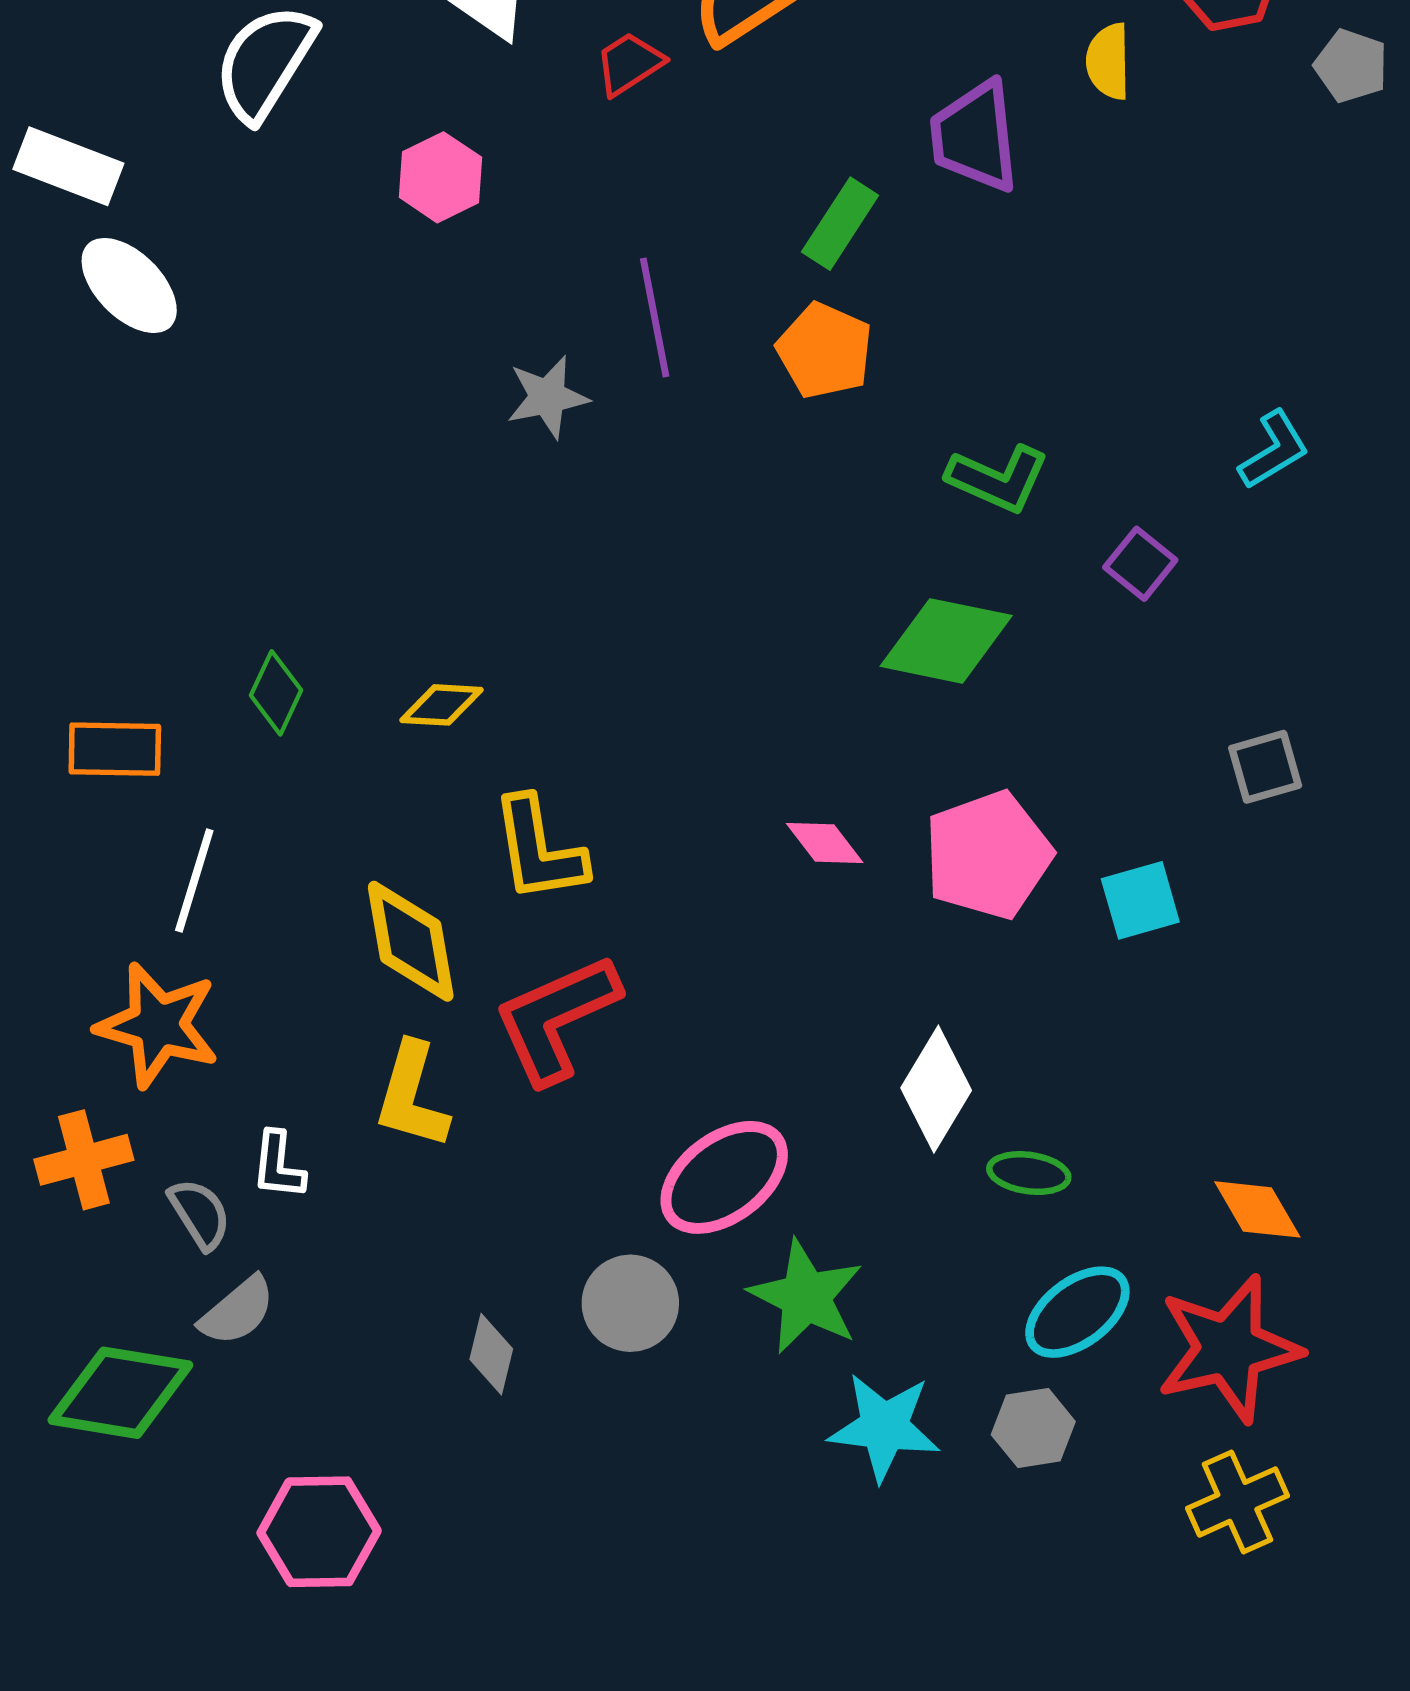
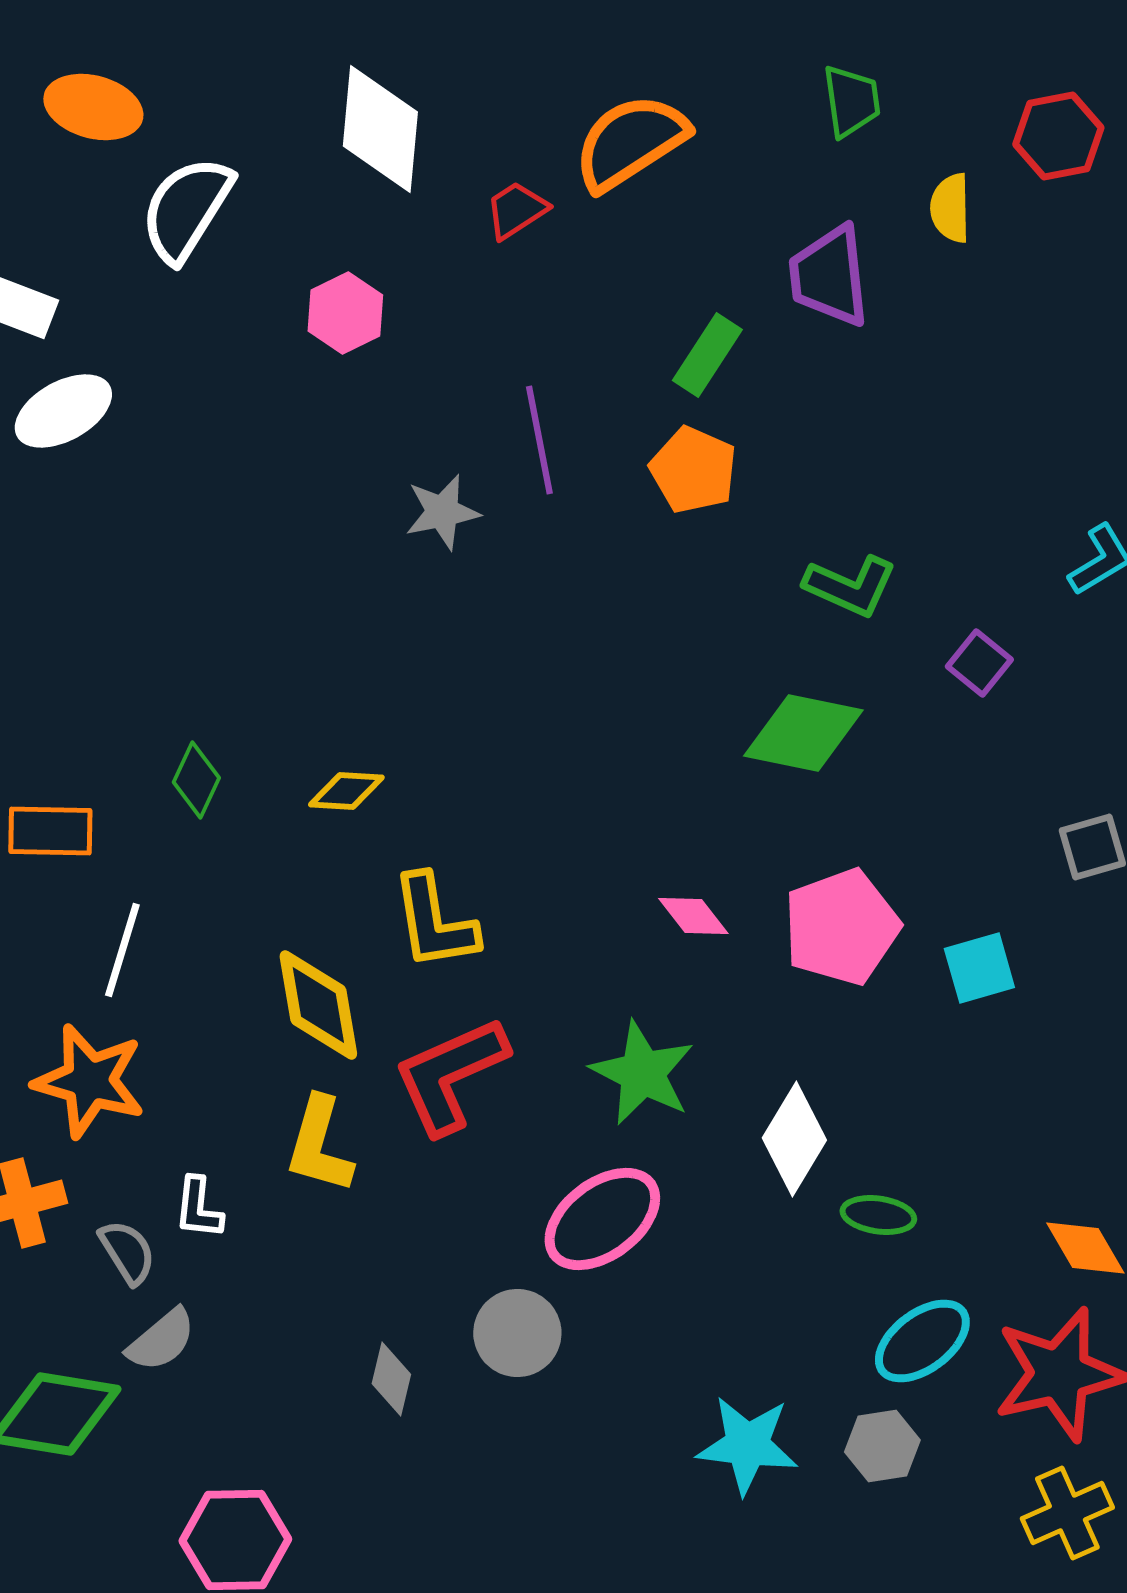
white ellipse: (129, 285) -> (63, 411), turned -74
green star: (806, 1297) -> (642, 1073), moved

